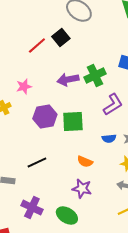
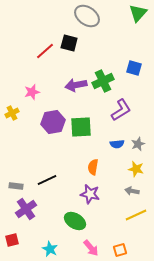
black square: (61, 38) -> (69, 43), turned -36
black line: (37, 162) -> (47, 180), moved
orange semicircle: (85, 162) -> (93, 167), turned 77
purple cross: (32, 208) -> (26, 209), moved, turned 30

